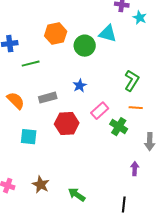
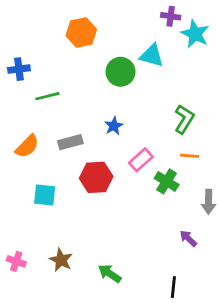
cyan star: (140, 18) -> (195, 34), size x1.5
orange hexagon: (56, 34) -> (81, 33), moved
orange semicircle: (16, 101) -> (27, 146), turned 90
purple arrow: (135, 169) -> (188, 238), turned -48

